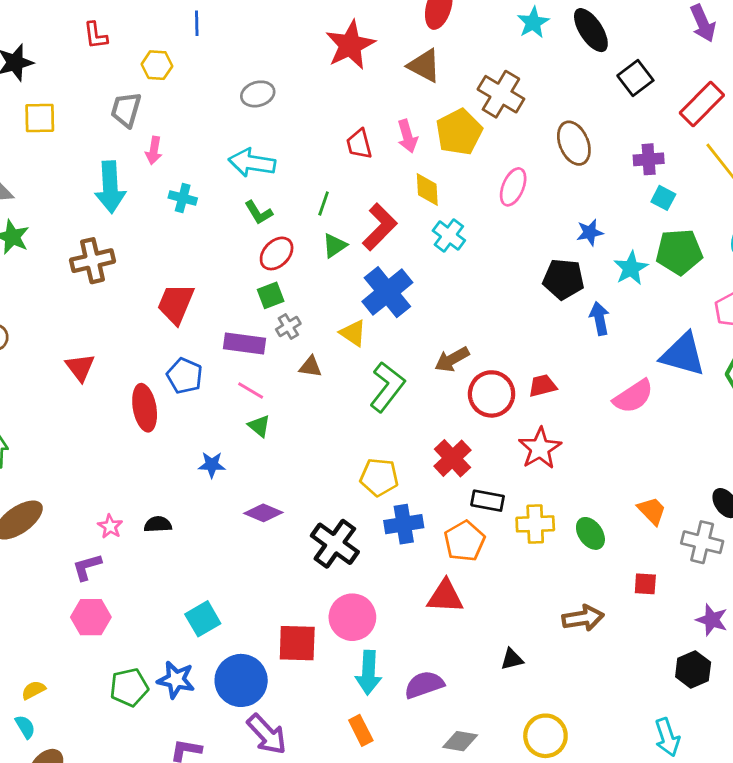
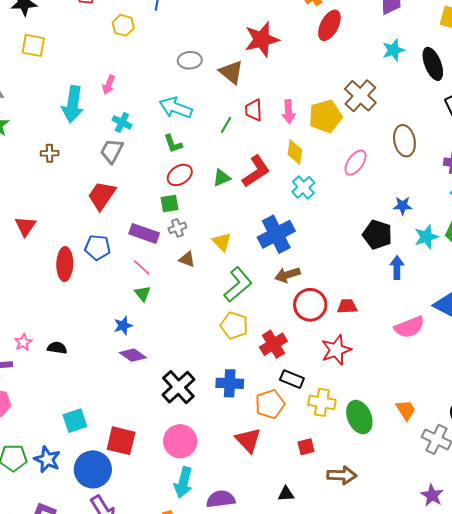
brown triangle: (424, 66) -> (231, 72), moved
gray trapezoid: (126, 110) -> (112, 151), moved
green line: (324, 203) -> (226, 125), moved
brown cross: (93, 261) -> (50, 153), size x0.6
blue cross: (387, 292) -> (276, 234), moved
blue pentagon: (185, 376) -> (98, 247), turned -30
blue star: (212, 465) -> (123, 326), moved, turned -30
yellow pentagon: (379, 477) -> (234, 325), moved
green ellipse: (590, 533) -> (359, 417), size x1.4
red square: (645, 584) -> (306, 447), moved, turned -30
red triangle: (445, 597) -> (248, 440), turned 32
red square: (297, 643) -> (121, 441), moved

